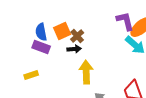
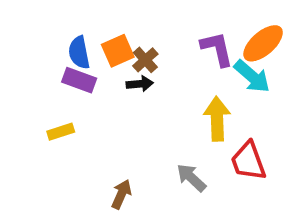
purple L-shape: (125, 21) -> (217, 49), moved
yellow arrow: (86, 72) -> (217, 119), moved

